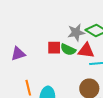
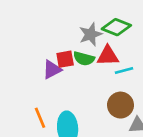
purple triangle: (18, 54) -> (52, 70), moved

